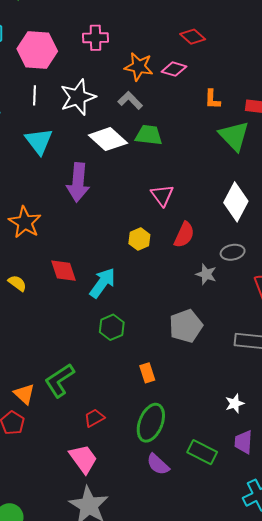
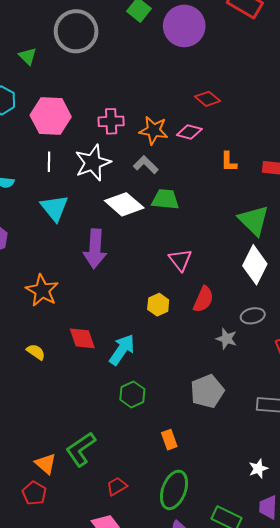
pink cross: (95, 38) -> (111, 121), moved
green triangle: (234, 136) -> (254, 220), moved

